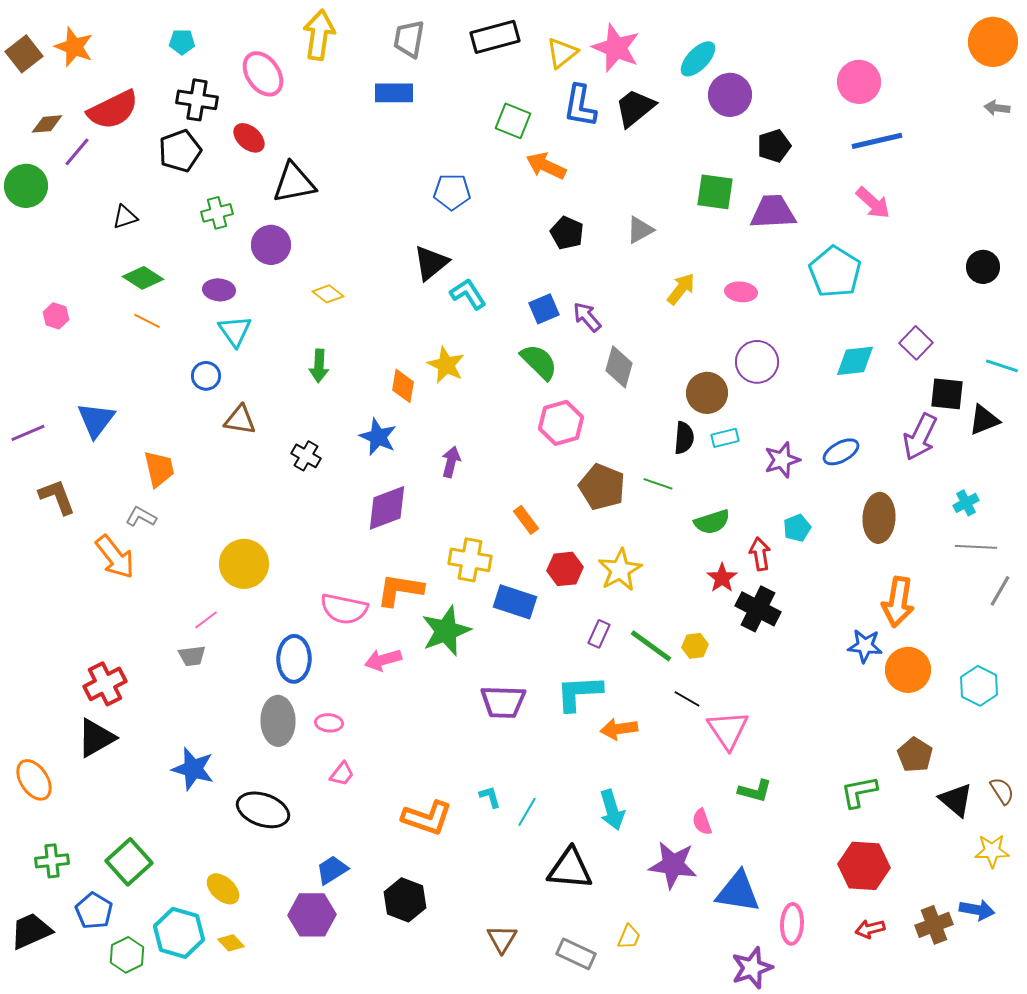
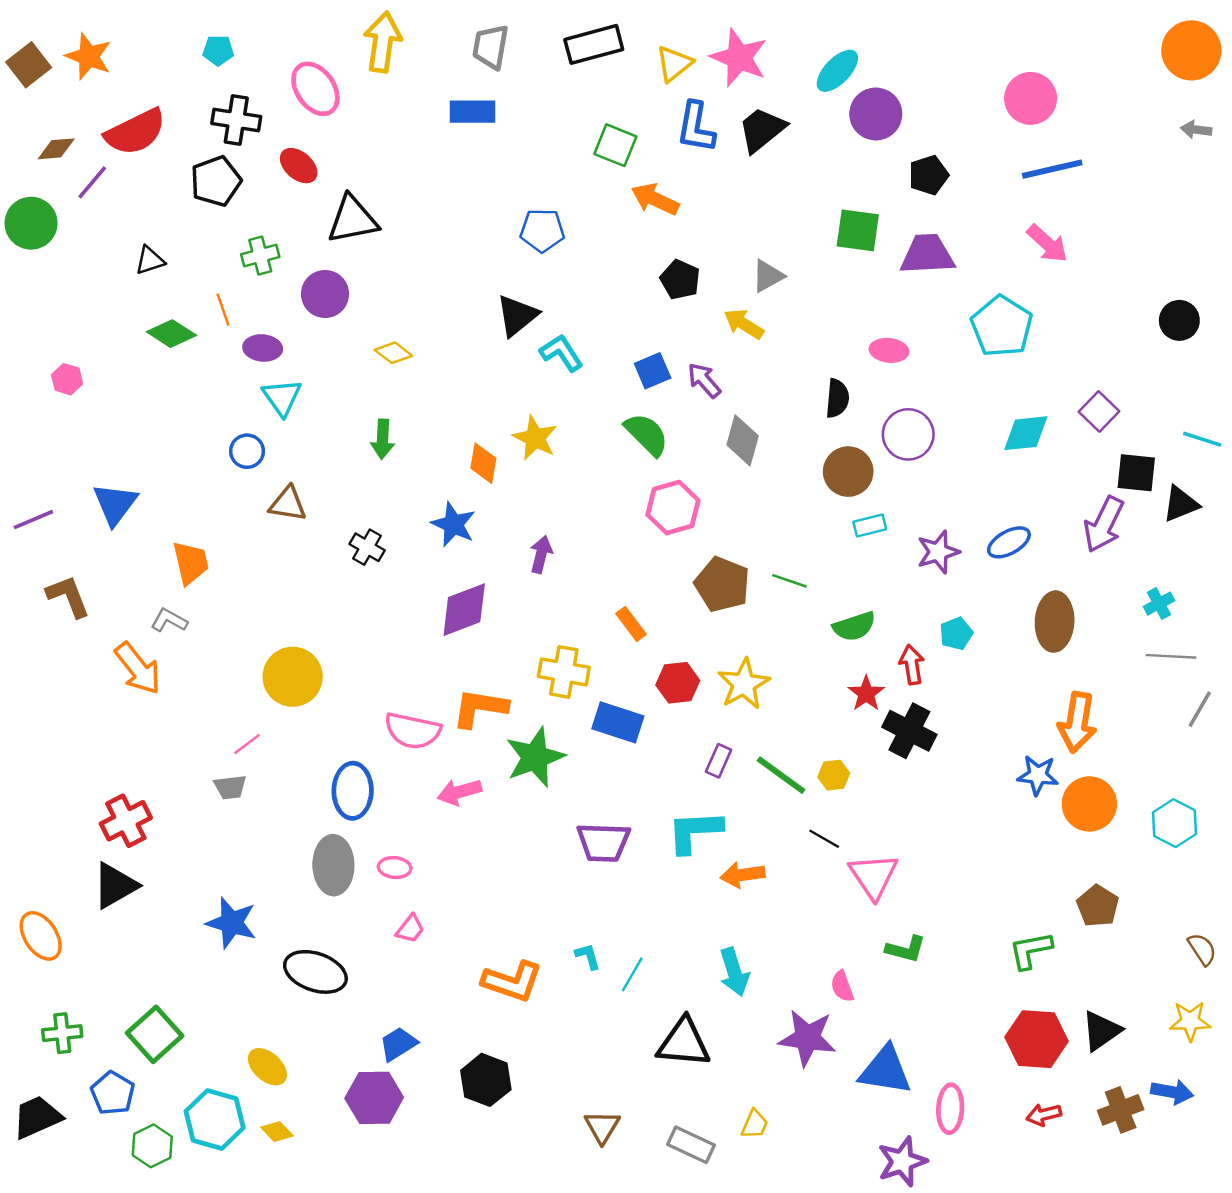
yellow arrow: (681, 289) -> (744, 324), moved, turned -96
orange line: (147, 321) -> (223, 310), moved, turned 44
black semicircle: (684, 438) -> (837, 398), moved
black triangle: (956, 800) -> (1101, 1031), moved, turned 45

